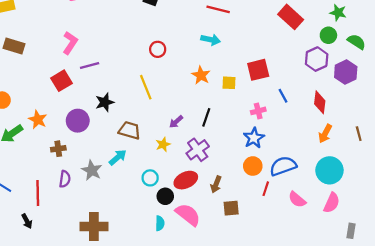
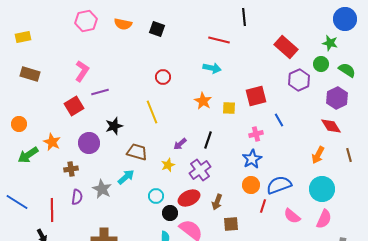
purple hexagon: (317, 59) -> (299, 80), moved
red diamond: (320, 102) -> (331, 126), moved, turned -40

